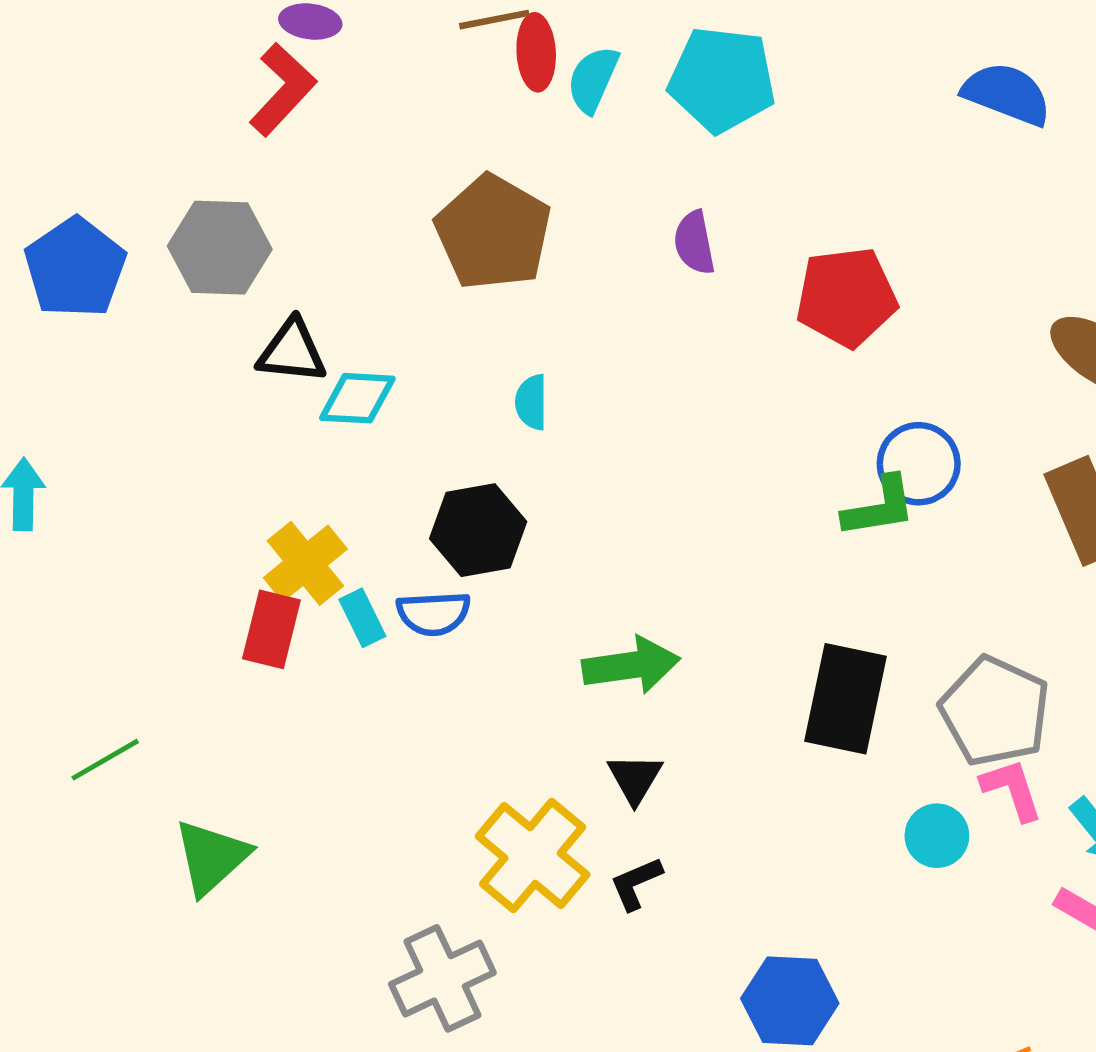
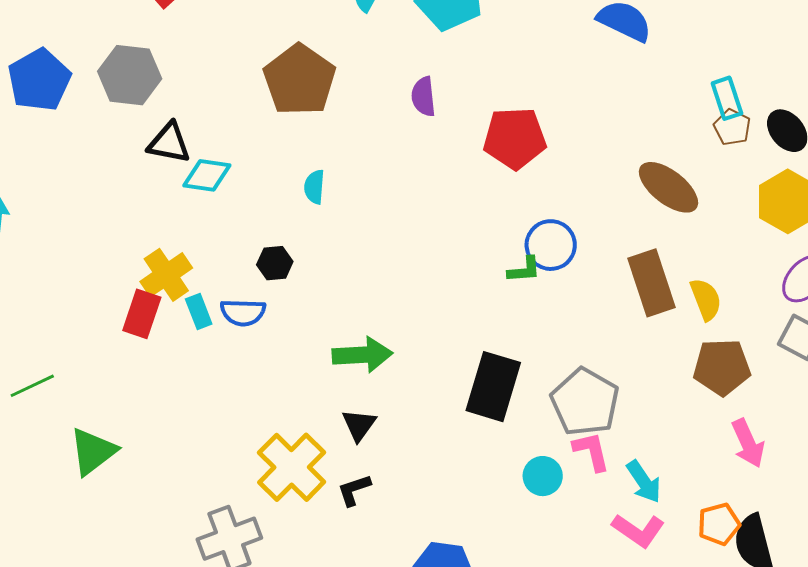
green L-shape: (879, 507) -> (524, 270), size x0.7
black hexagon: (478, 530) -> (275, 263), size x0.6

